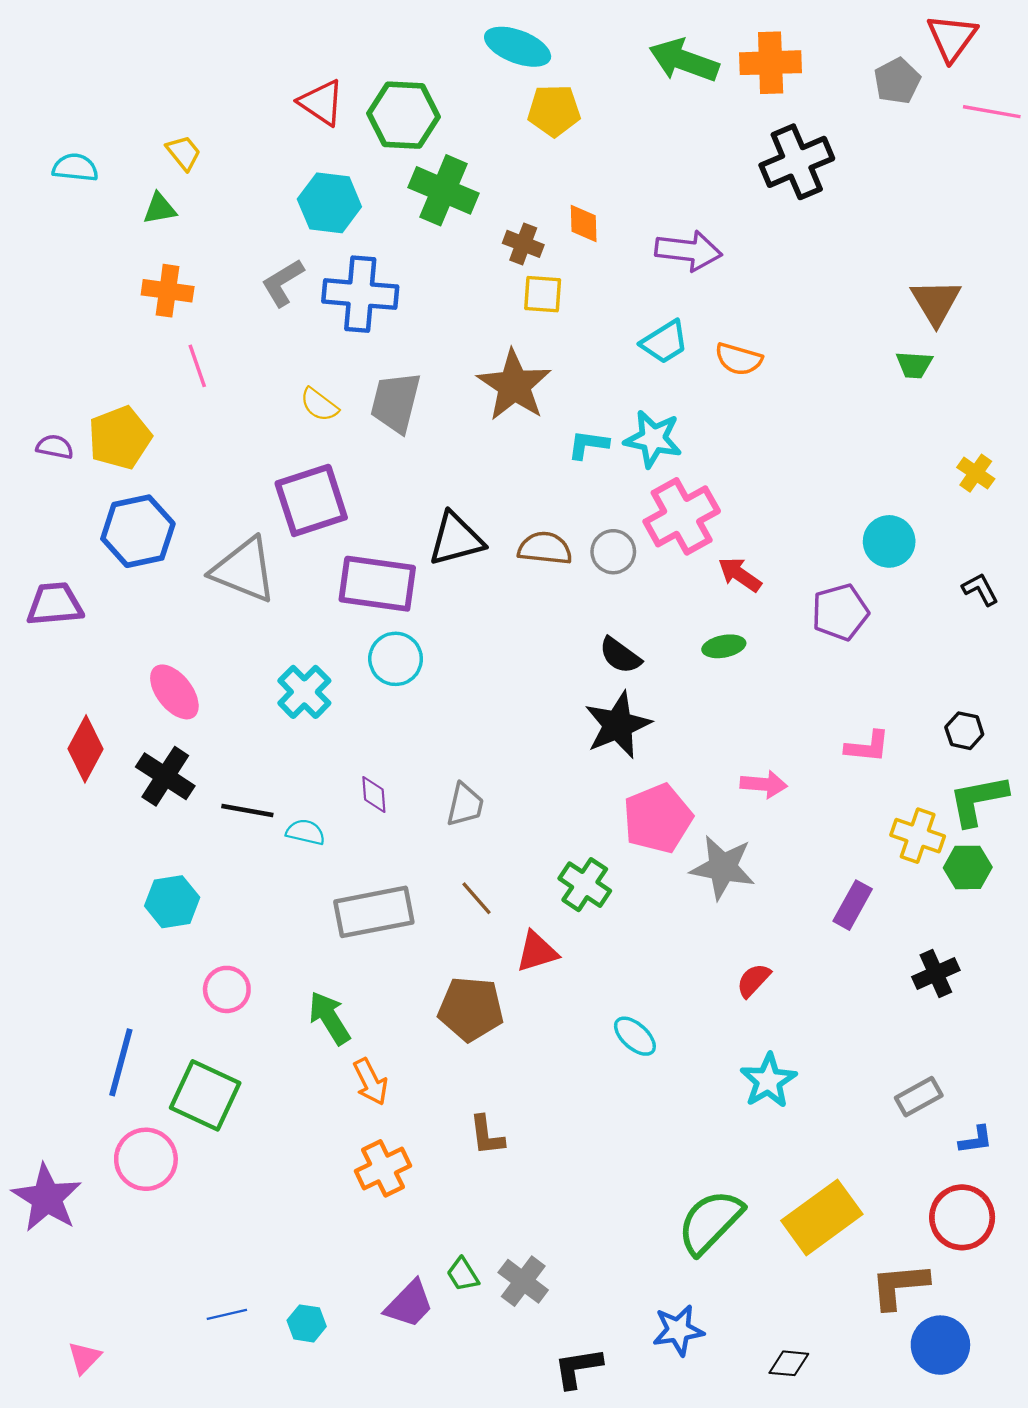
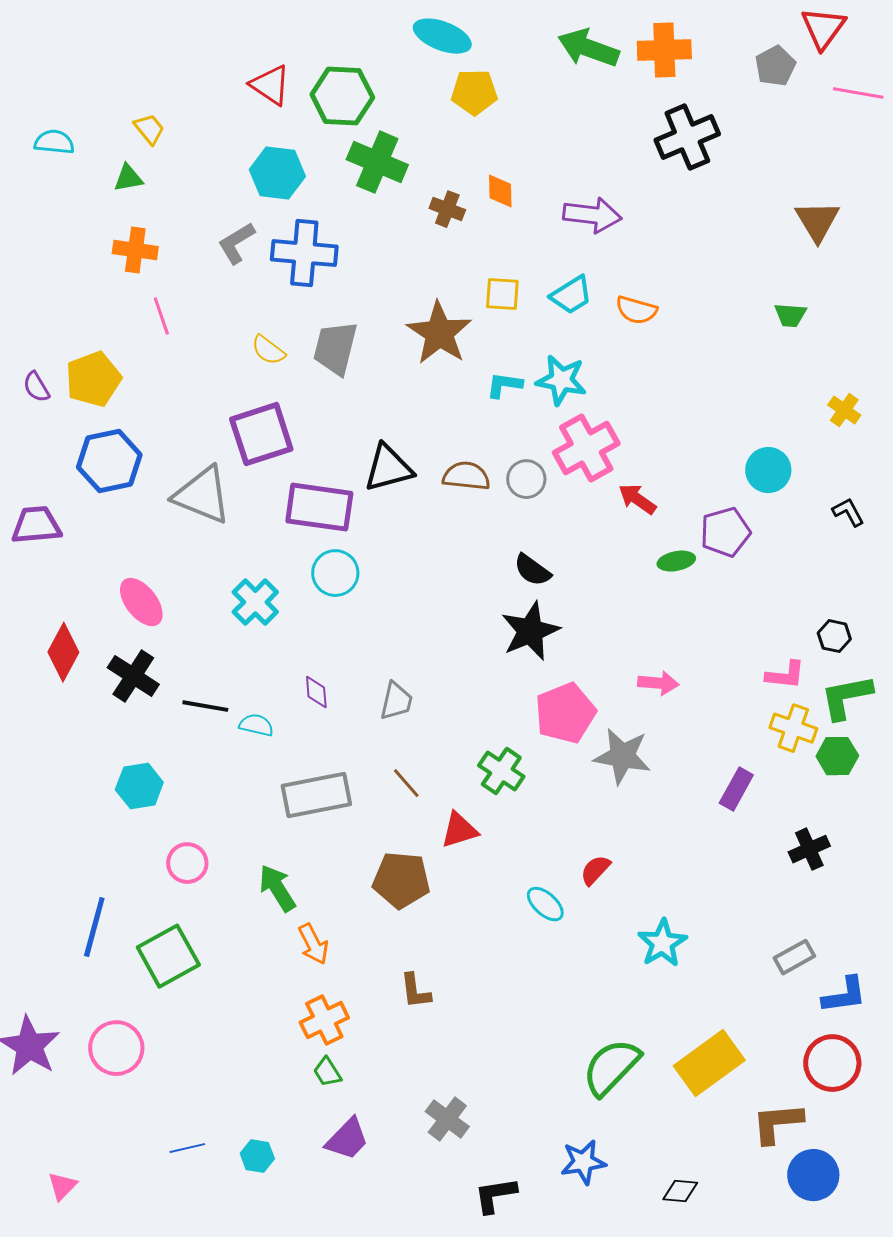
yellow square: (543, 294) -> (502, 294), moved
brown triangle: (936, 302) -> (817, 221), moved
purple semicircle: (55, 447) -> (36, 387), turned -132
green ellipse: (724, 646) -> (676, 561), moved
pink L-shape: (867, 747) -> (785, 675), moved
red semicircle: (753, 980) -> (595, 870), moved
green square: (205, 1095) -> (168, 956), turned 36
blue L-shape: (976, 1140) -> (844, 995), size x1.5
pink circle: (146, 1159) -> (116, 1048), moved
green trapezoid: (463, 1274) -> (327, 1072), moved

